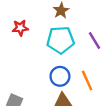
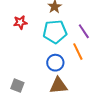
orange line: (87, 81) -> (78, 52), moved

